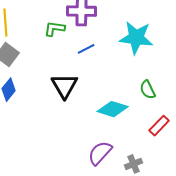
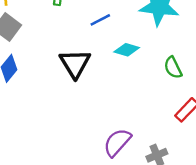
cyan diamond: (113, 109) -> (127, 50), moved, size x0.7

